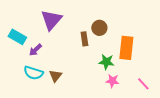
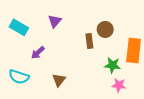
purple triangle: (51, 20) -> (55, 21), size x0.6
cyan rectangle: (17, 37) -> (19, 27), moved
cyan semicircle: (33, 73) -> (19, 77), moved

